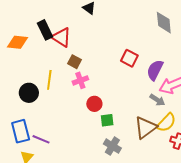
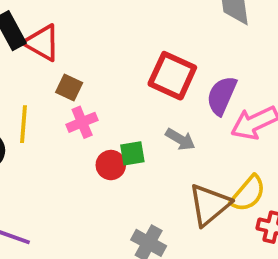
red square: (129, 58) -> (172, 76), size x1.4
gray arrow: (157, 100) -> (180, 139), moved
green square: (107, 120) -> (132, 153), moved

